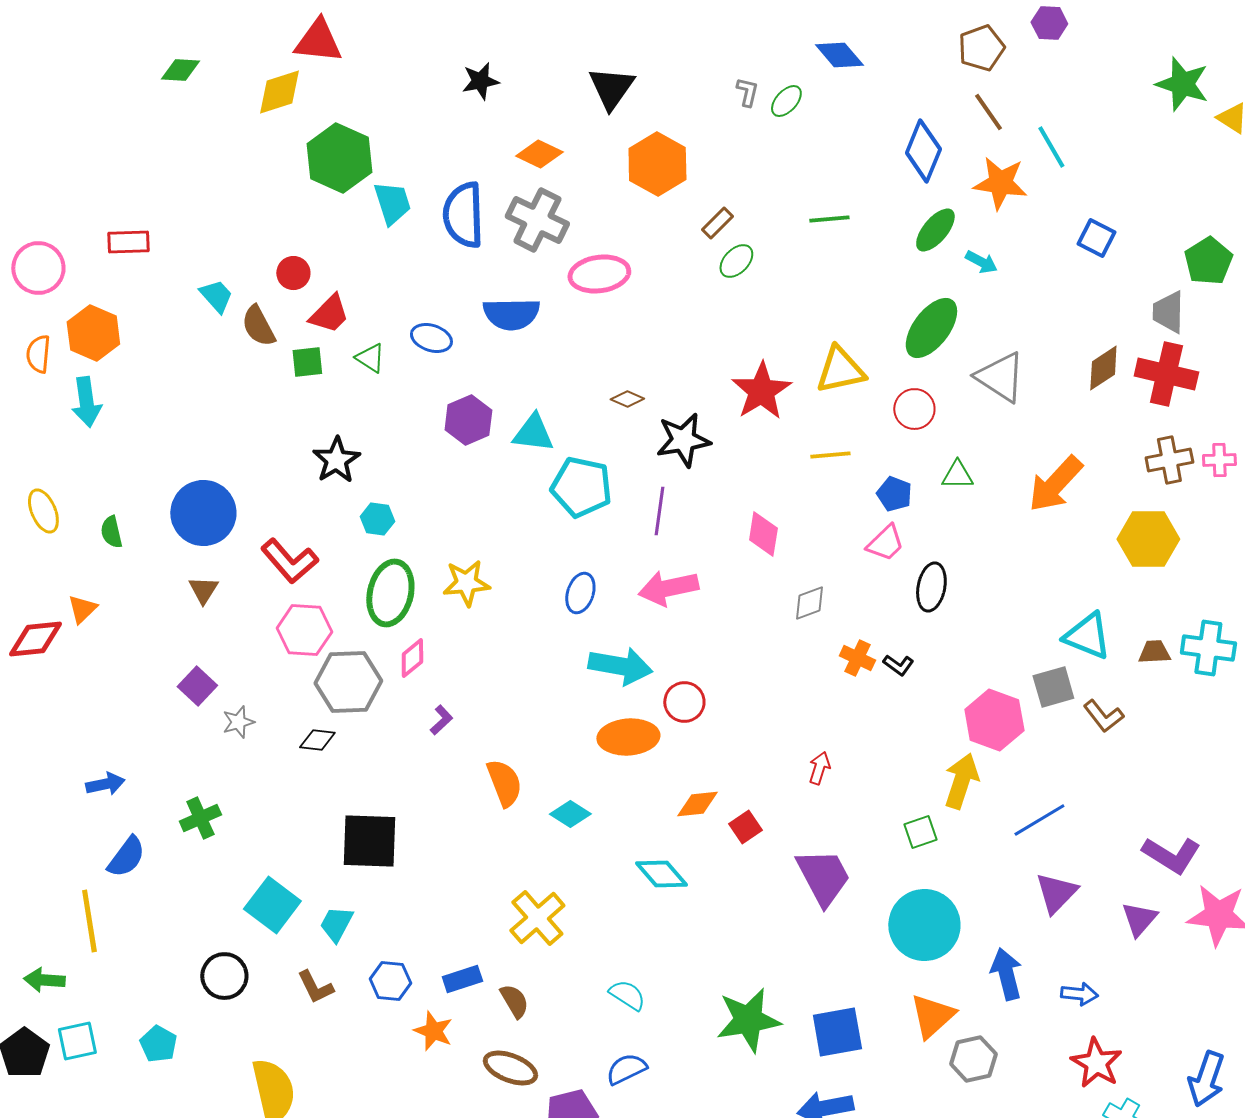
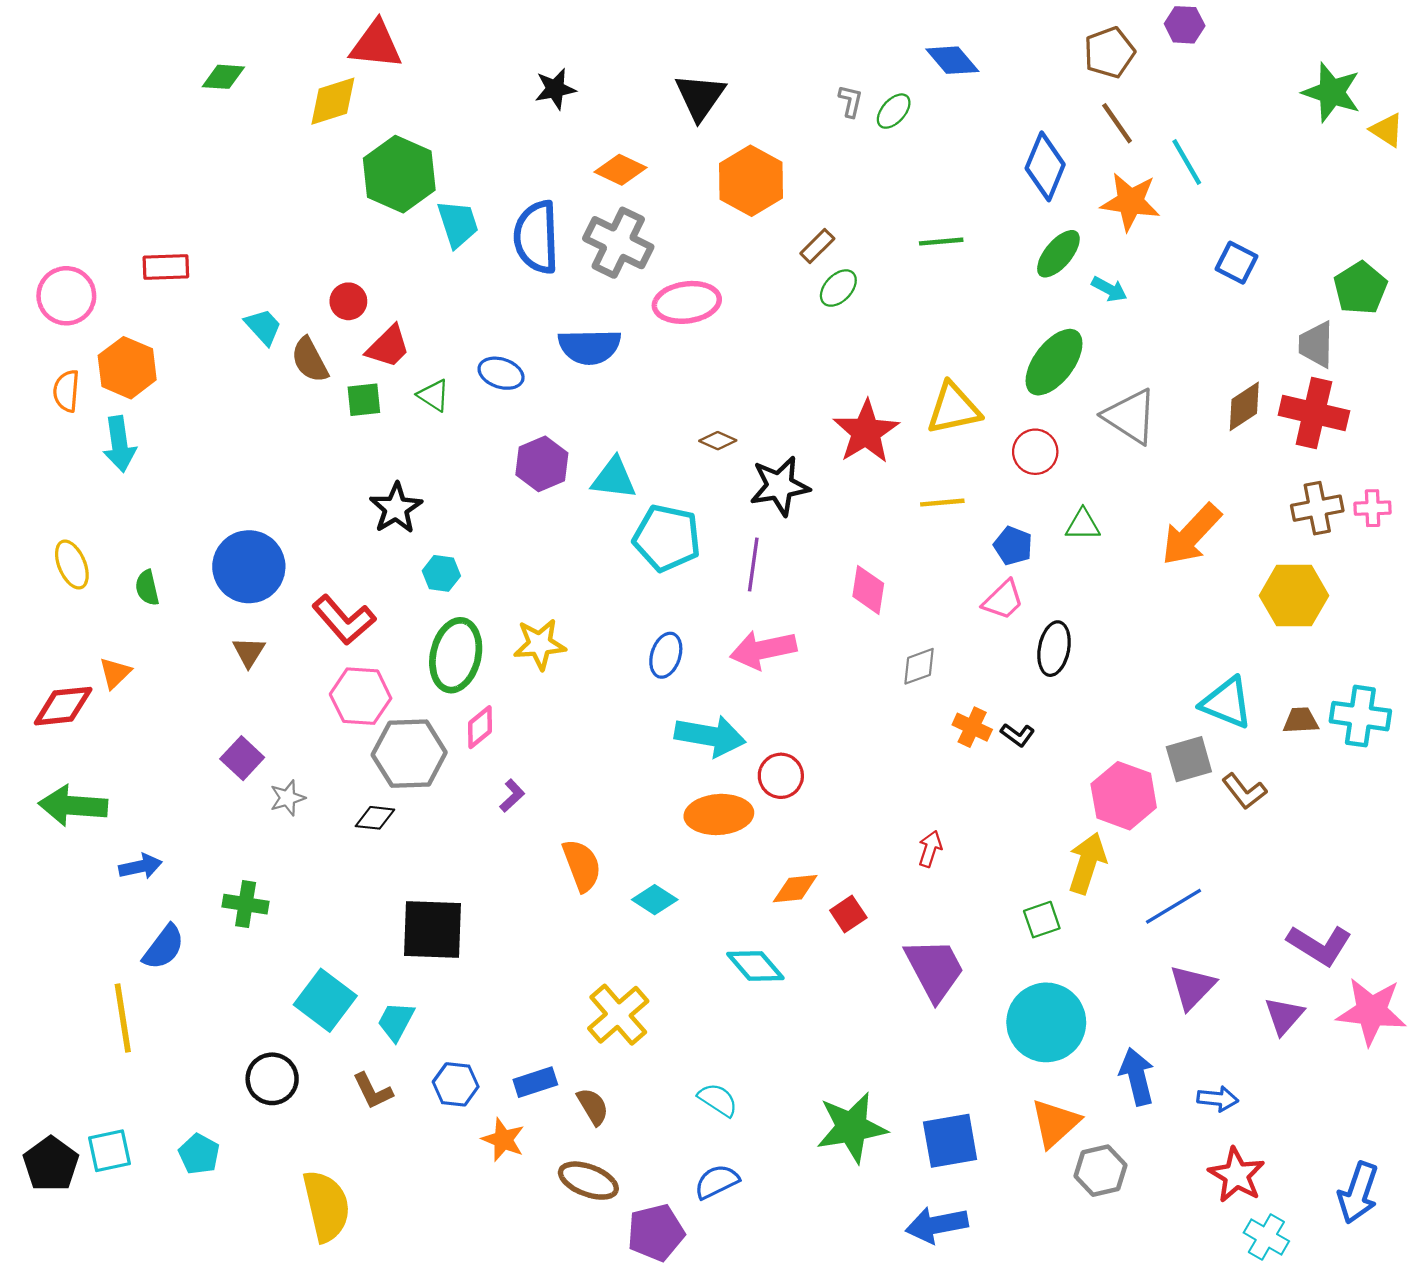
green cross: (200, 818) -> (246, 904), turned 33
green arrow: (44, 980) -> (73, 806), moved, size x1.5

